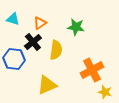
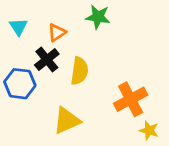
cyan triangle: (13, 19) -> (18, 27), turned 40
green star: (76, 27) -> (98, 17), moved

